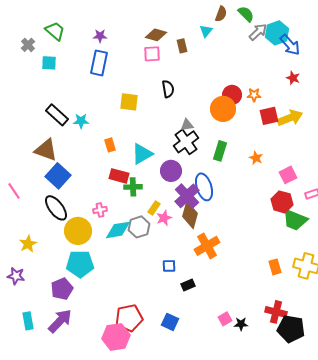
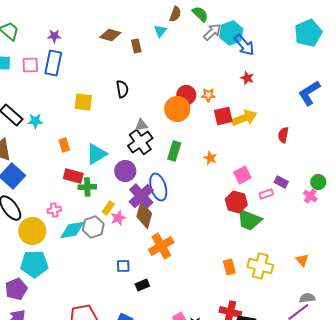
pink square: (152, 54) -> (30, 65), moved

